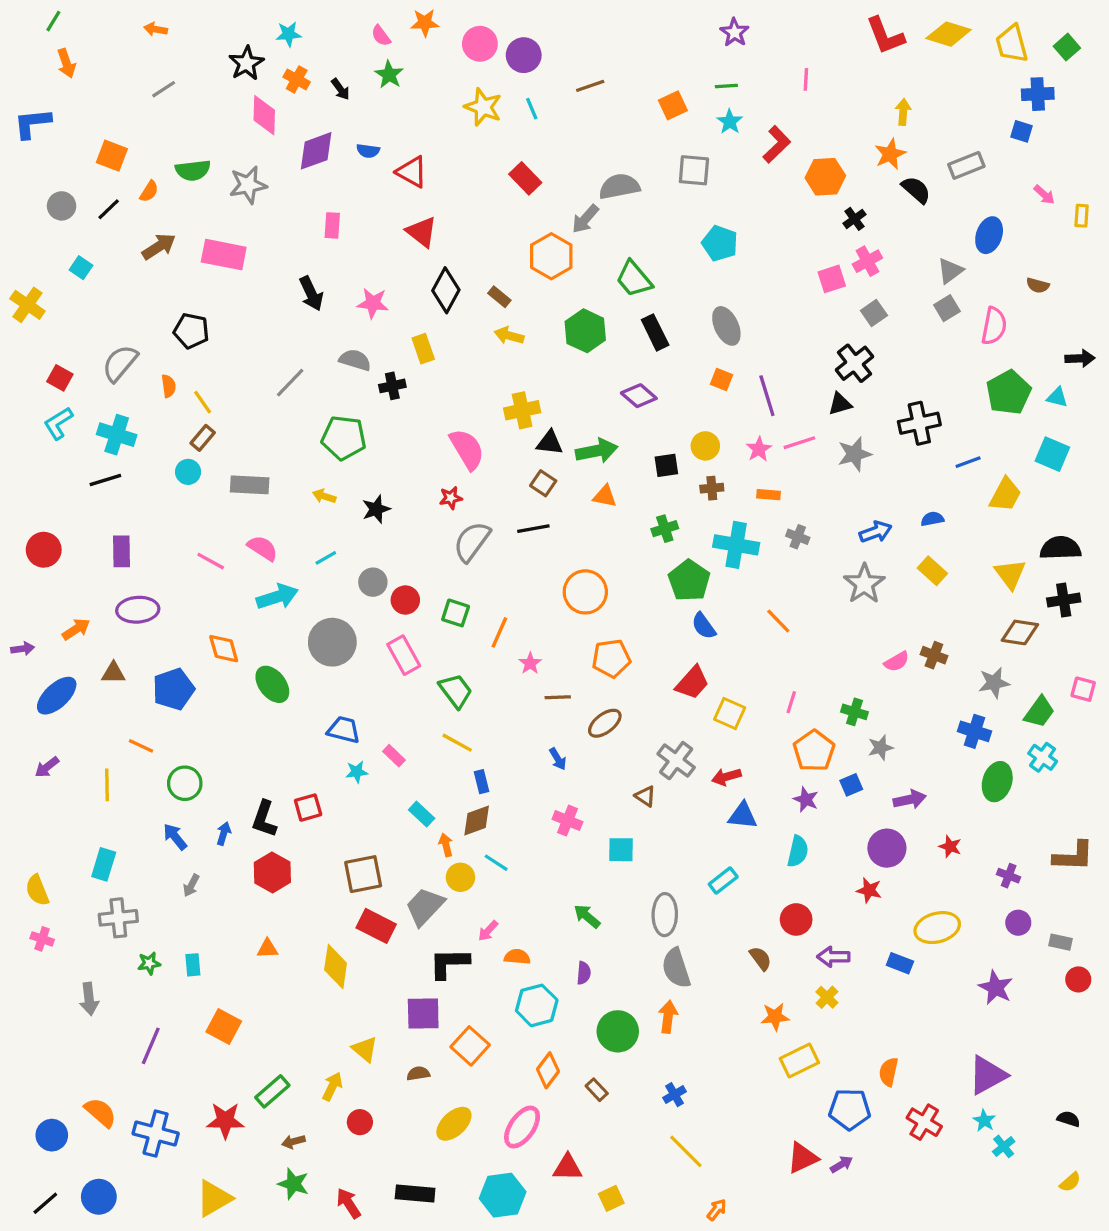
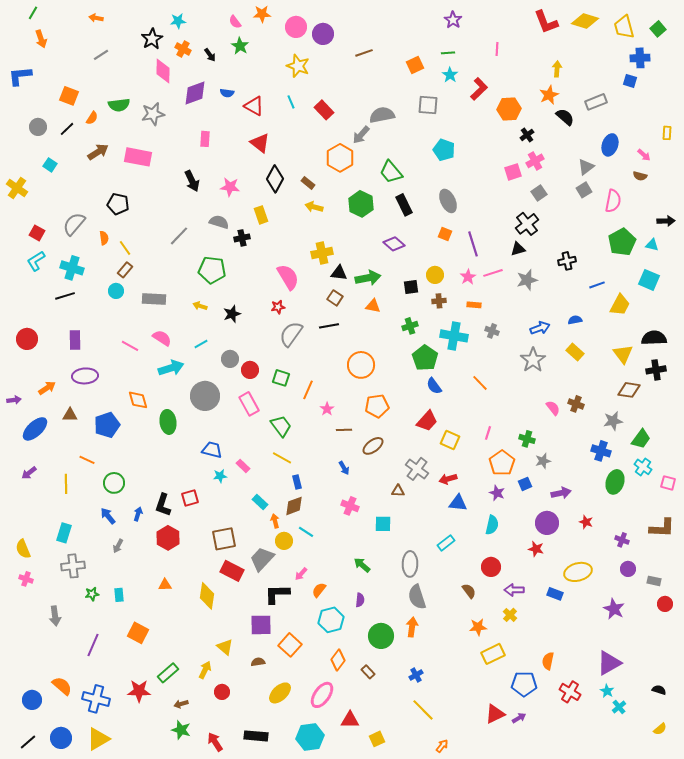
cyan line: (532, 109) -> (291, 102), moved
pink arrow: (1044, 195) -> (644, 155), moved
black cross: (919, 423) -> (567, 261), size x0.7
pink semicircle: (897, 662) -> (553, 408), turned -98
green ellipse: (272, 684) -> (168, 422), turned 30
pink square: (1083, 689) -> (668, 483), moved
brown triangle: (645, 796) -> (398, 491), turned -32
orange semicircle: (517, 957) -> (319, 590), turned -56
yellow triangle: (214, 1198) -> (98, 739), moved

